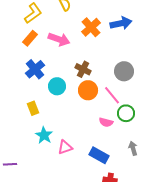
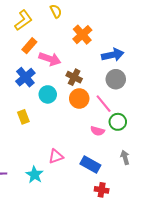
blue arrow: (121, 23) -> (113, 55), moved
orange rectangle: (30, 38) -> (29, 46), moved
pink arrow: (59, 39) -> (50, 59), moved
cyan star: (44, 135) -> (35, 175), moved

